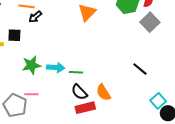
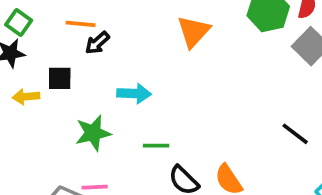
cyan arrow: (56, 68) -> (134, 93), moved
green line: (76, 72) -> (156, 146), moved

